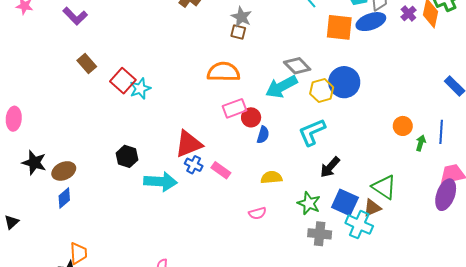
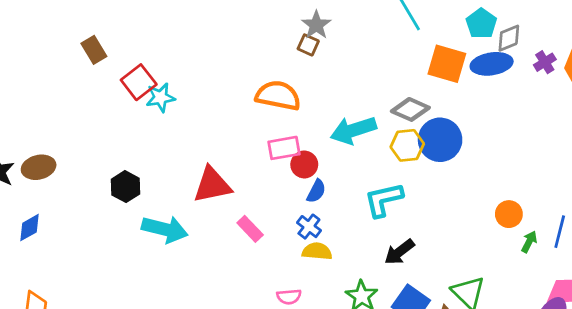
gray diamond: (297, 66) -> (410, 109), moved, turned -32
blue cross: (194, 165) -> (309, 227), moved
brown ellipse: (64, 171) -> (39, 167), moved

